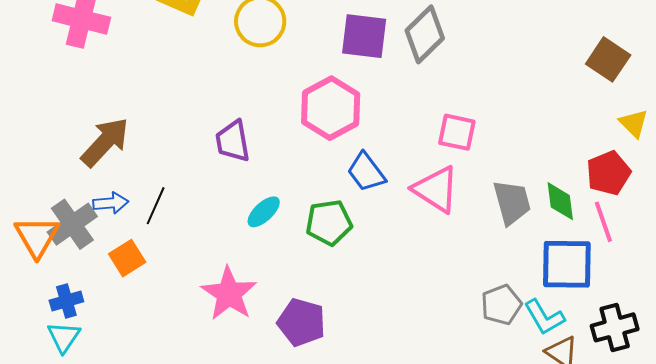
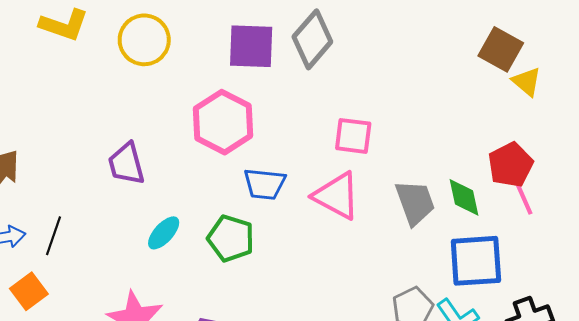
yellow triangle: (634, 123) -> (527, 82), moved
blue trapezoid: (366, 172) -> (265, 184), turned -42
pink line: (603, 222) -> (522, 195), moved
green pentagon: (329, 223) -> (231, 238), turned 30

